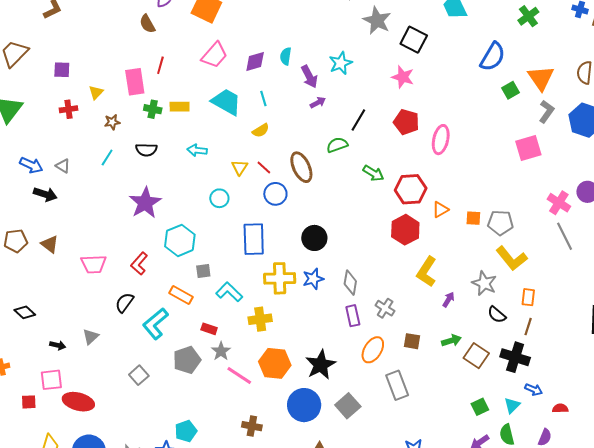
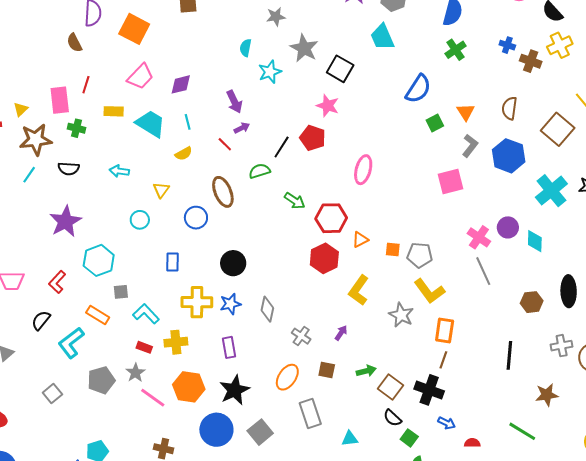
cyan semicircle: (286, 56) -> (246, 48), moved
cyan star: (341, 63) -> (270, 72), moved
orange triangle: (541, 78) -> (466, 112), size x0.7
yellow rectangle: (180, 107) -> (114, 111), moved
brown star: (112, 122) -> (36, 140), size x2.0
red pentagon: (406, 122) -> (313, 138), moved
red line: (264, 167) -> (225, 144), moved
blue rectangle: (254, 239) -> (173, 262), size x0.6
yellow L-shape: (427, 272) -> (359, 290), moved
orange rectangle: (528, 297) -> (445, 330), size x1.4
purple arrow: (449, 299) -> (341, 333), moved
black semicircle: (497, 315) -> (392, 418), moved
purple rectangle: (353, 316) -> (229, 347), moved
red rectangle: (209, 329) -> (144, 347), moved
cyan triangle: (512, 405) -> (350, 439), moved, turned 36
green square: (480, 407) -> (409, 438), moved, turned -30

